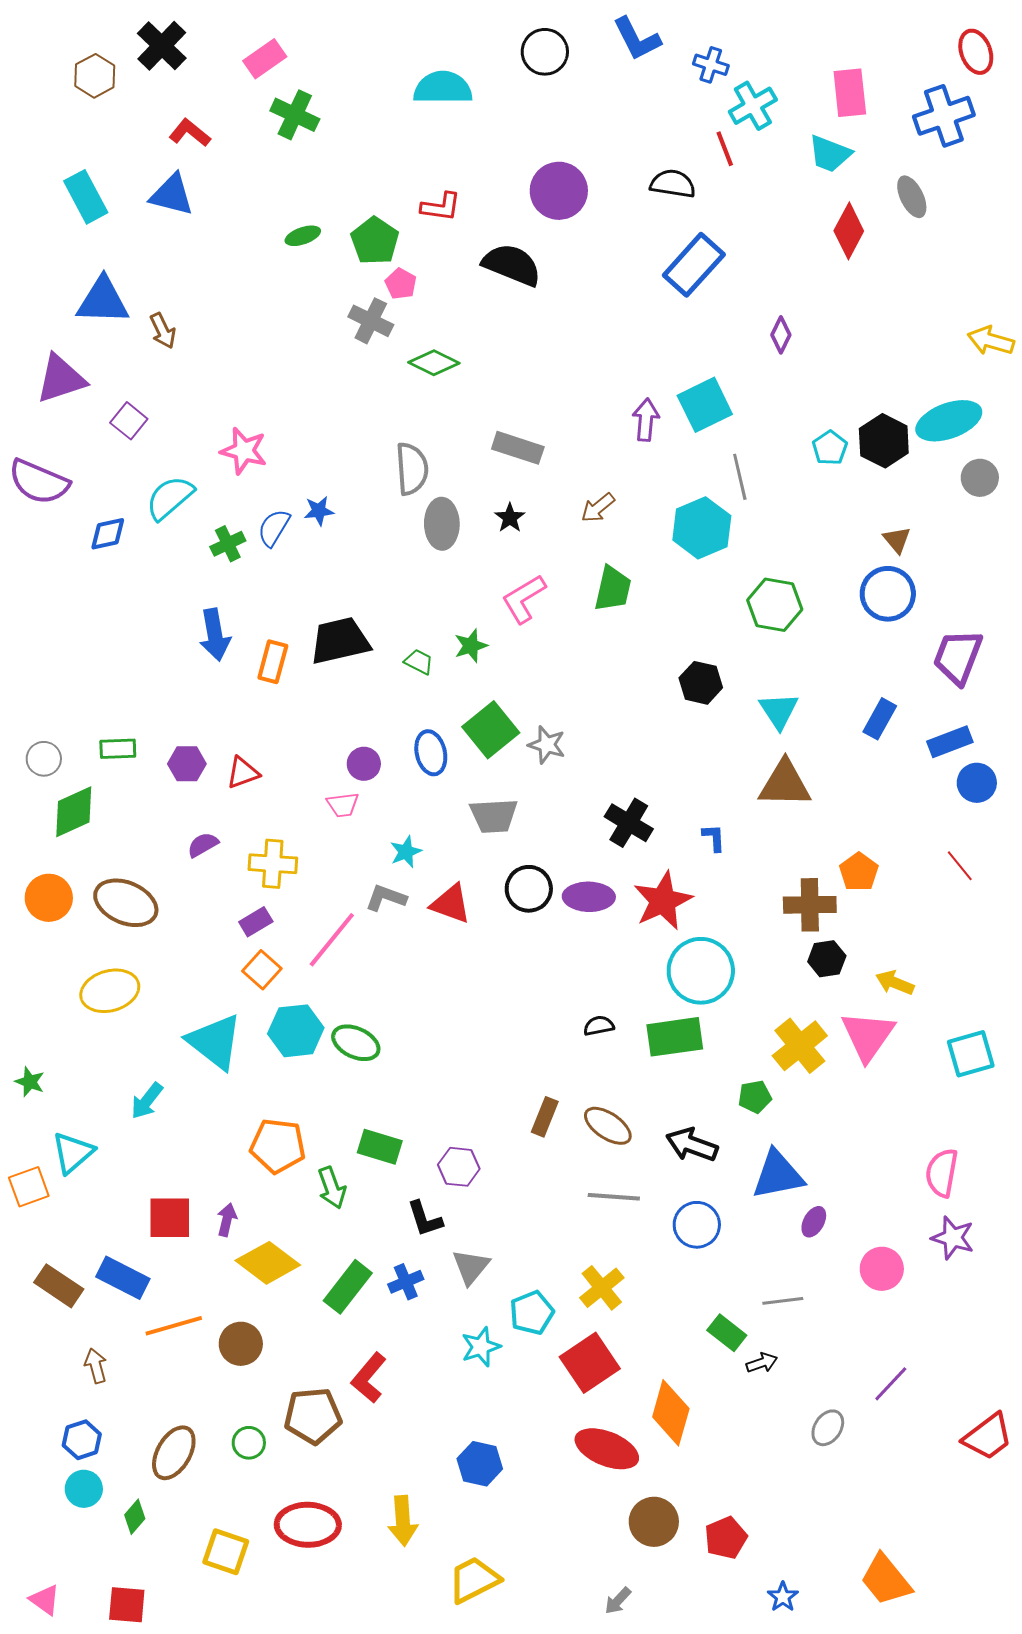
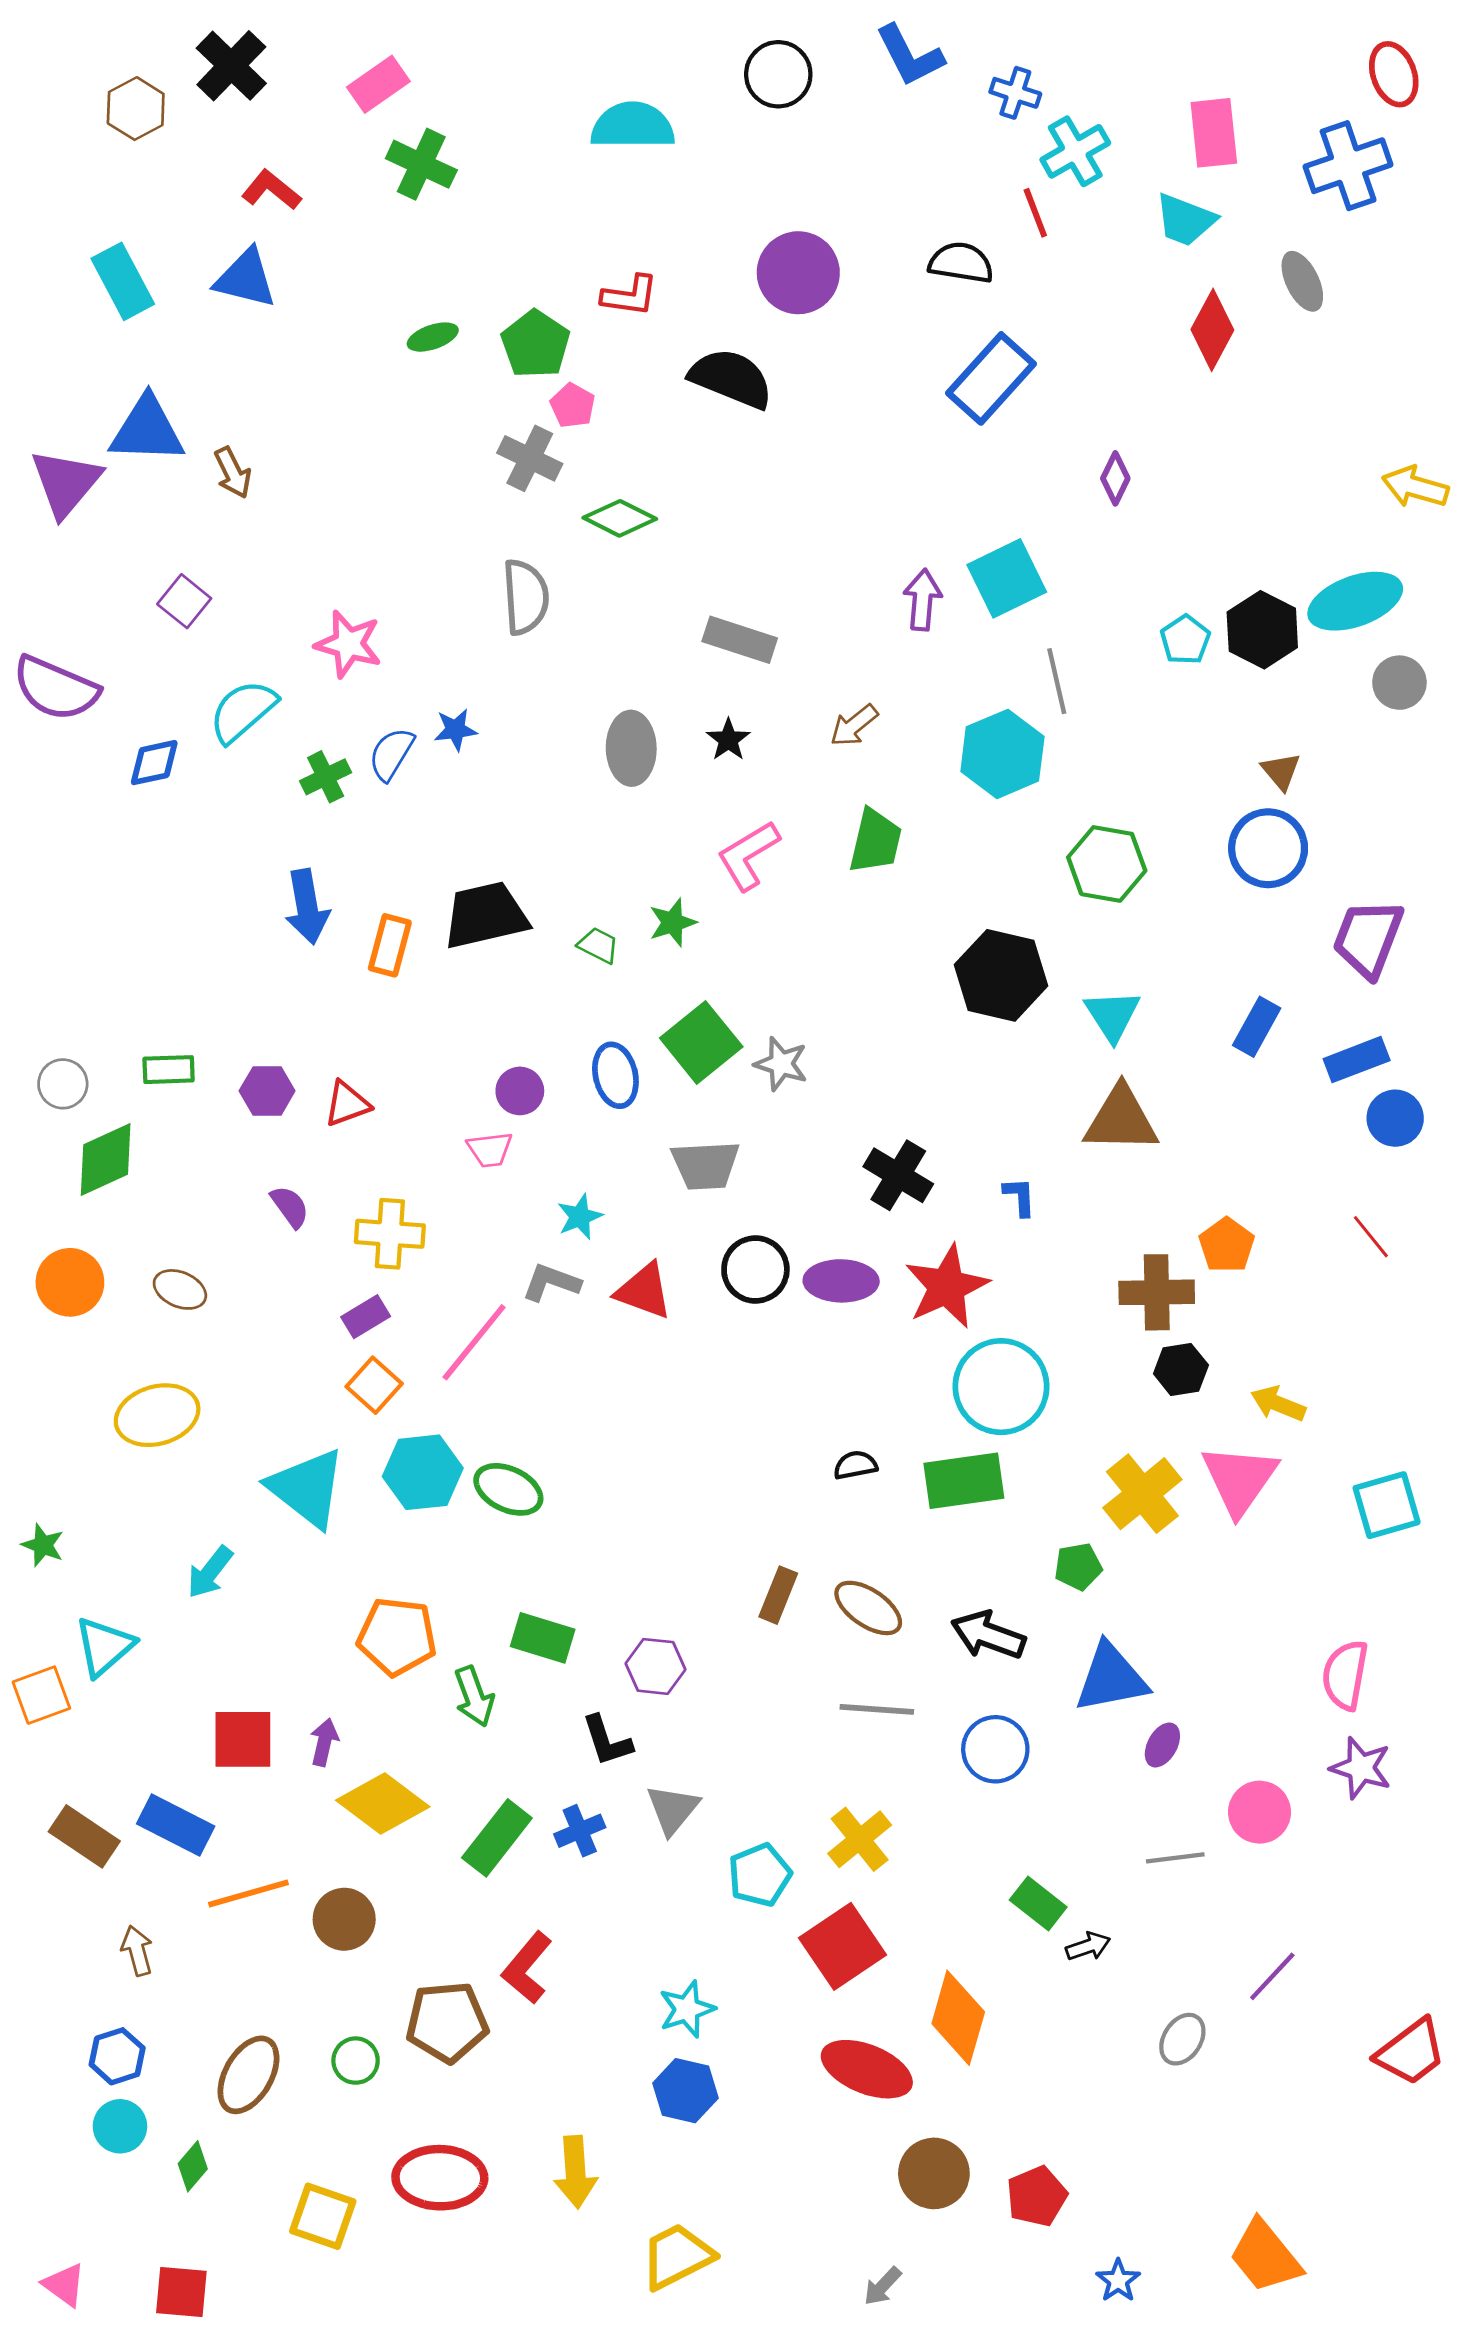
purple triangle: (61, 379) -> (66, 483), moved, turned -32
gray semicircle: (412, 469) -> (526, 597), moved
black hexagon: (701, 683) -> (1001, 975), size x1.5
purple semicircle: (203, 845) -> (290, 1207), turned 84
brown ellipse: (126, 903) -> (180, 1289), size x0.6
gray line: (783, 1301) -> (1175, 1858), moved
cyan star: (481, 1347) -> (687, 2009), moved

